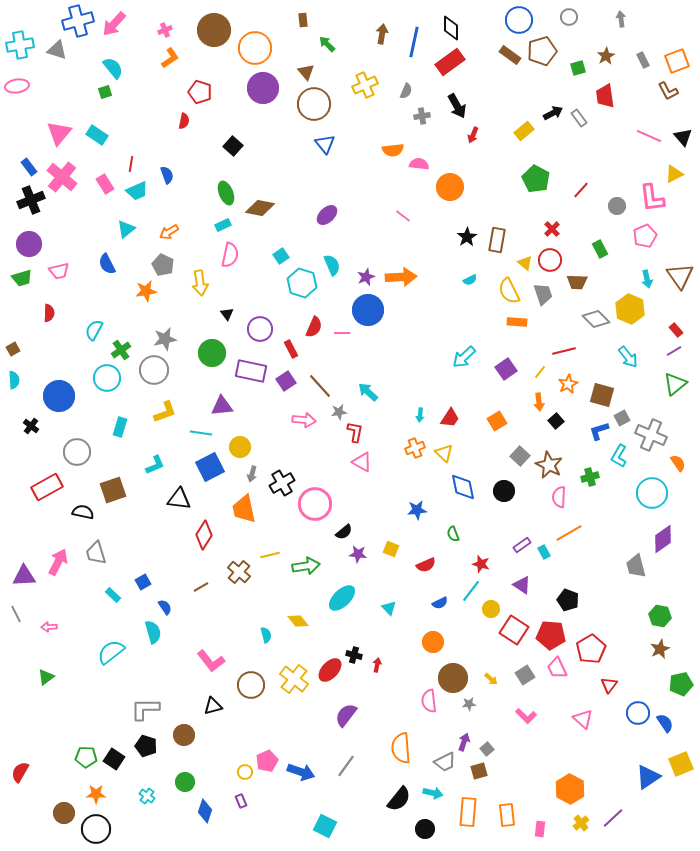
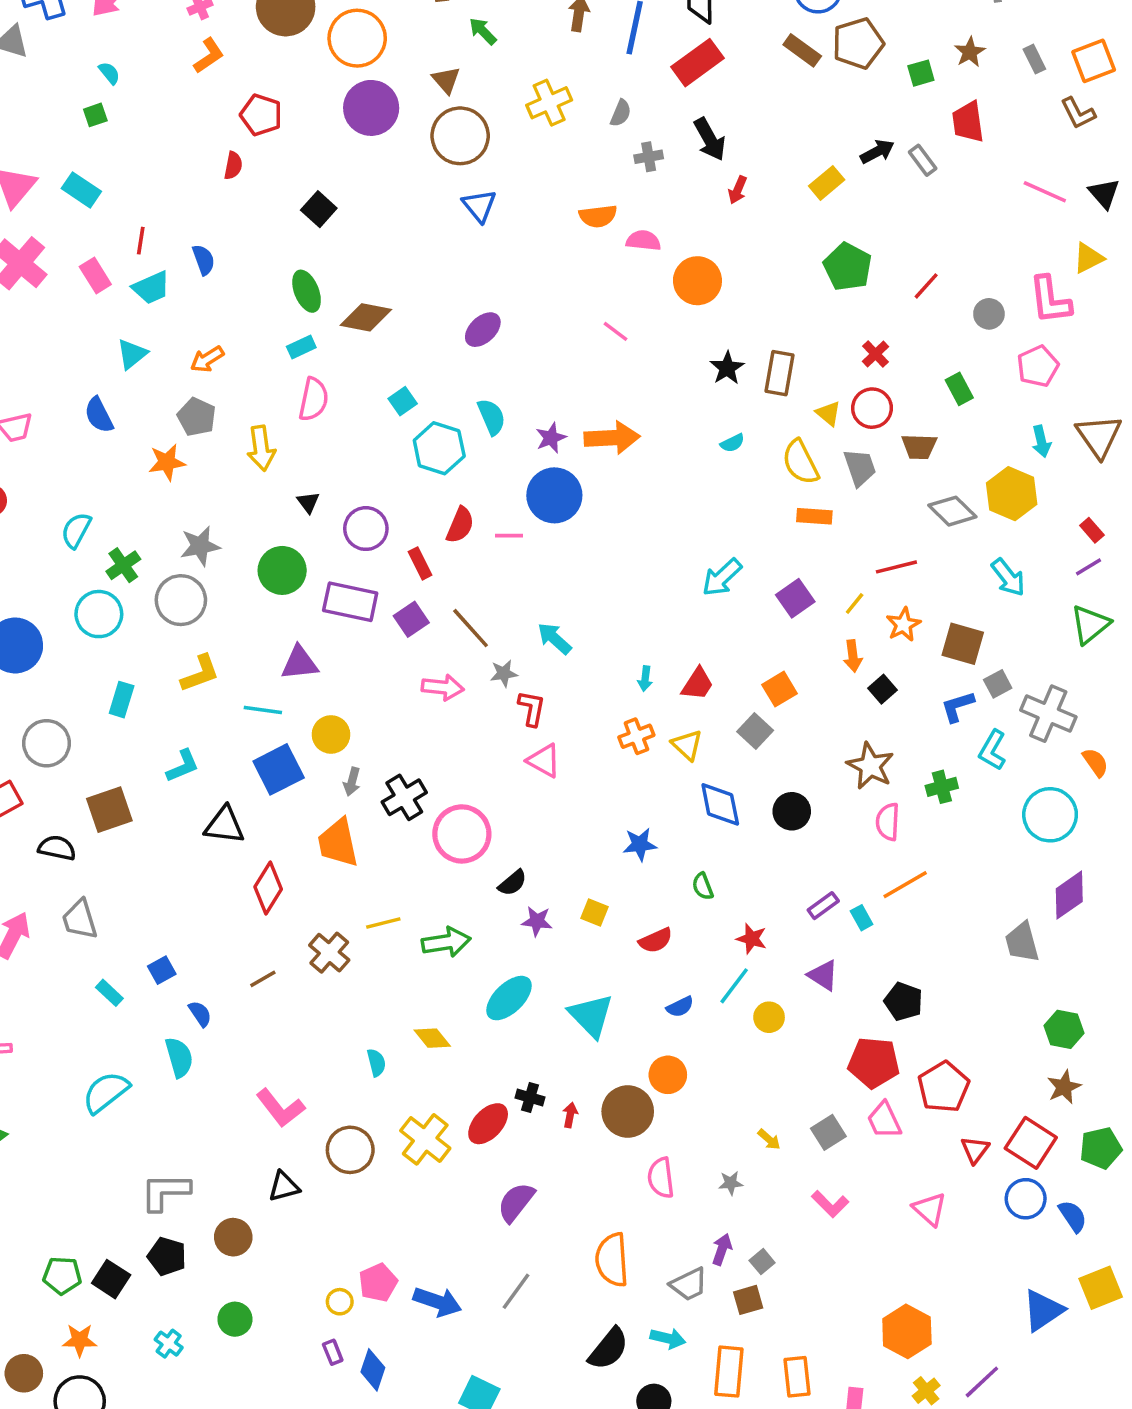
cyan semicircle: (113, 68) -> (109, 73), size x0.6
gray square: (520, 456) -> (755, 731), moved
cyan triangle: (389, 608) -> (591, 1015), size x1.8
red square: (514, 630) -> (1031, 1143), moved
brown circle: (453, 678) -> (628, 1111), moved
blue diamond: (205, 811) -> (373, 1370), moved

